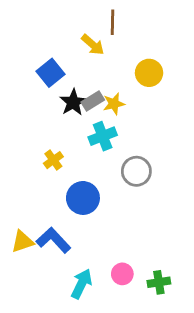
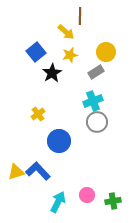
gray rectangle: (93, 101) -> (96, 72), moved
yellow star: (114, 104) -> (70, 55), moved
cyan cross: (103, 136) -> (93, 101), moved

